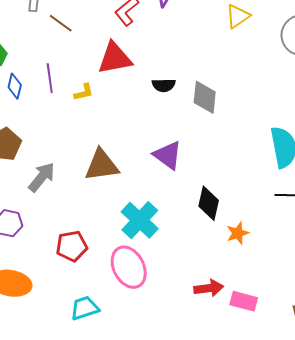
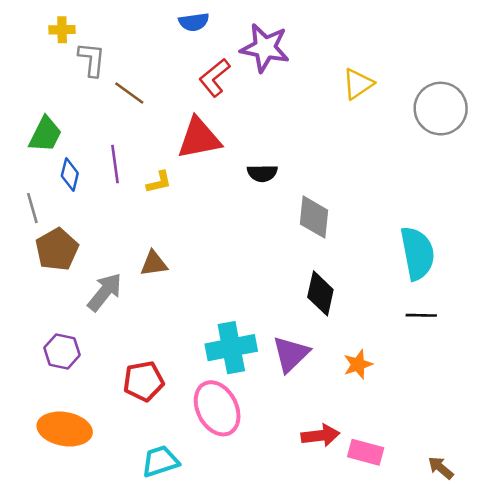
gray diamond: (205, 97) -> (314, 217), moved
purple triangle: (168, 155) -> (291, 354), moved, turned 40
brown triangle: (102, 165) -> (154, 264), moved, size x0.6
black diamond: (209, 203) -> (320, 293), moved
cyan cross: (140, 220) -> (231, 348), turned 36

